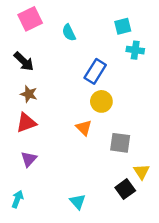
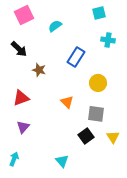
cyan square: (123, 26) -> (99, 13), moved
cyan semicircle: (69, 33) -> (55, 26), turned 80
brown star: (29, 94) -> (39, 70), moved
yellow circle: (101, 101) -> (98, 83), moved
black square: (125, 189) -> (86, 136), moved

